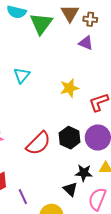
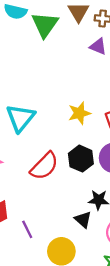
cyan triangle: (22, 75) -> (20, 118), moved, size x1.5
yellow star: (69, 88) -> (79, 113), moved

